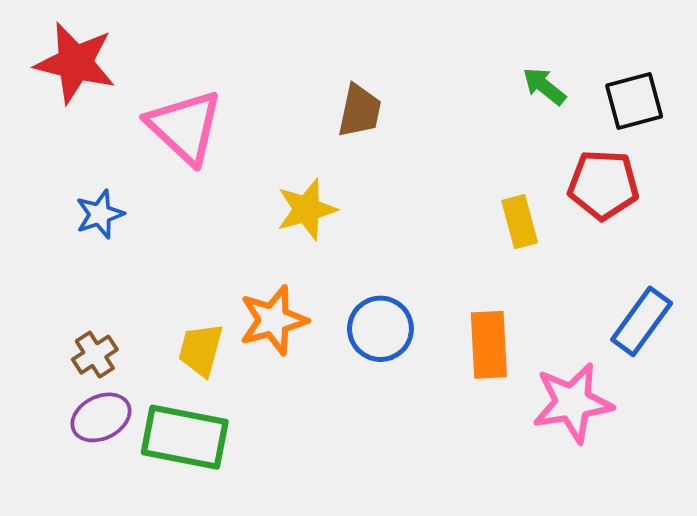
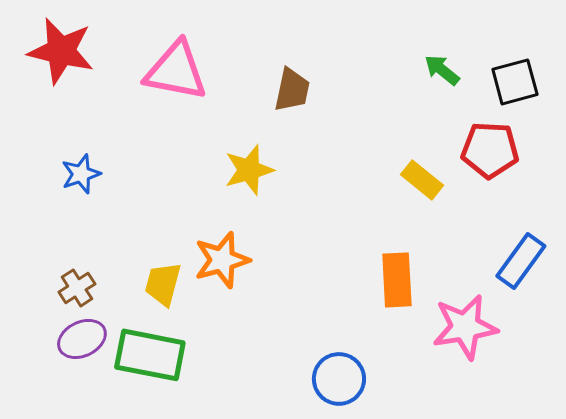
pink triangle: (185, 127) -> (176, 71), moved, turned -32
yellow rectangle: (520, 222) -> (422, 180), turned -36
blue circle: (380, 329) -> (339, 379), moved

